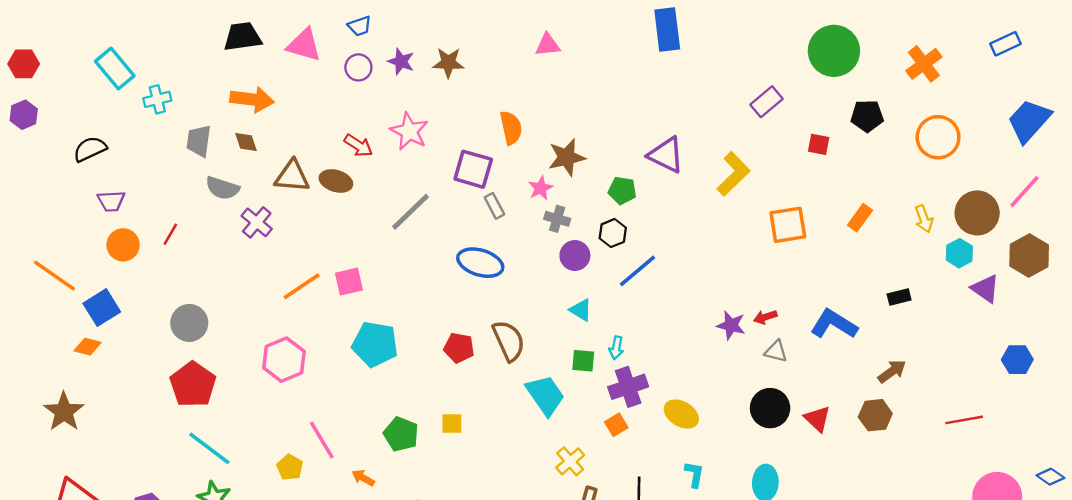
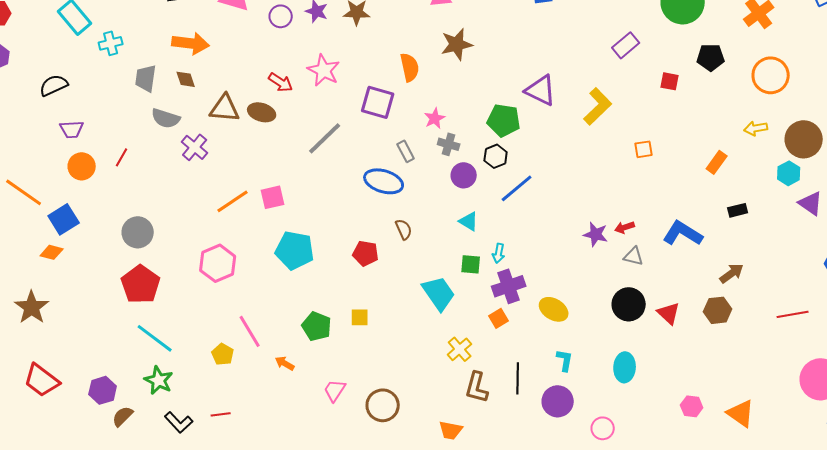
brown star: (567, 157) -> (457, 44), moved
green pentagon: (622, 190) -> (504, 120), size x1.4
gray rectangle: (494, 206) -> (406, 151), moved
orange rectangle: (860, 218) -> (717, 162), moved
yellow arrow: (924, 219) -> (756, 128), moved, turned 100
orange square: (788, 225) -> (644, 149), size x0.6
brown semicircle: (509, 341) -> (404, 229), moved, size x0.6

